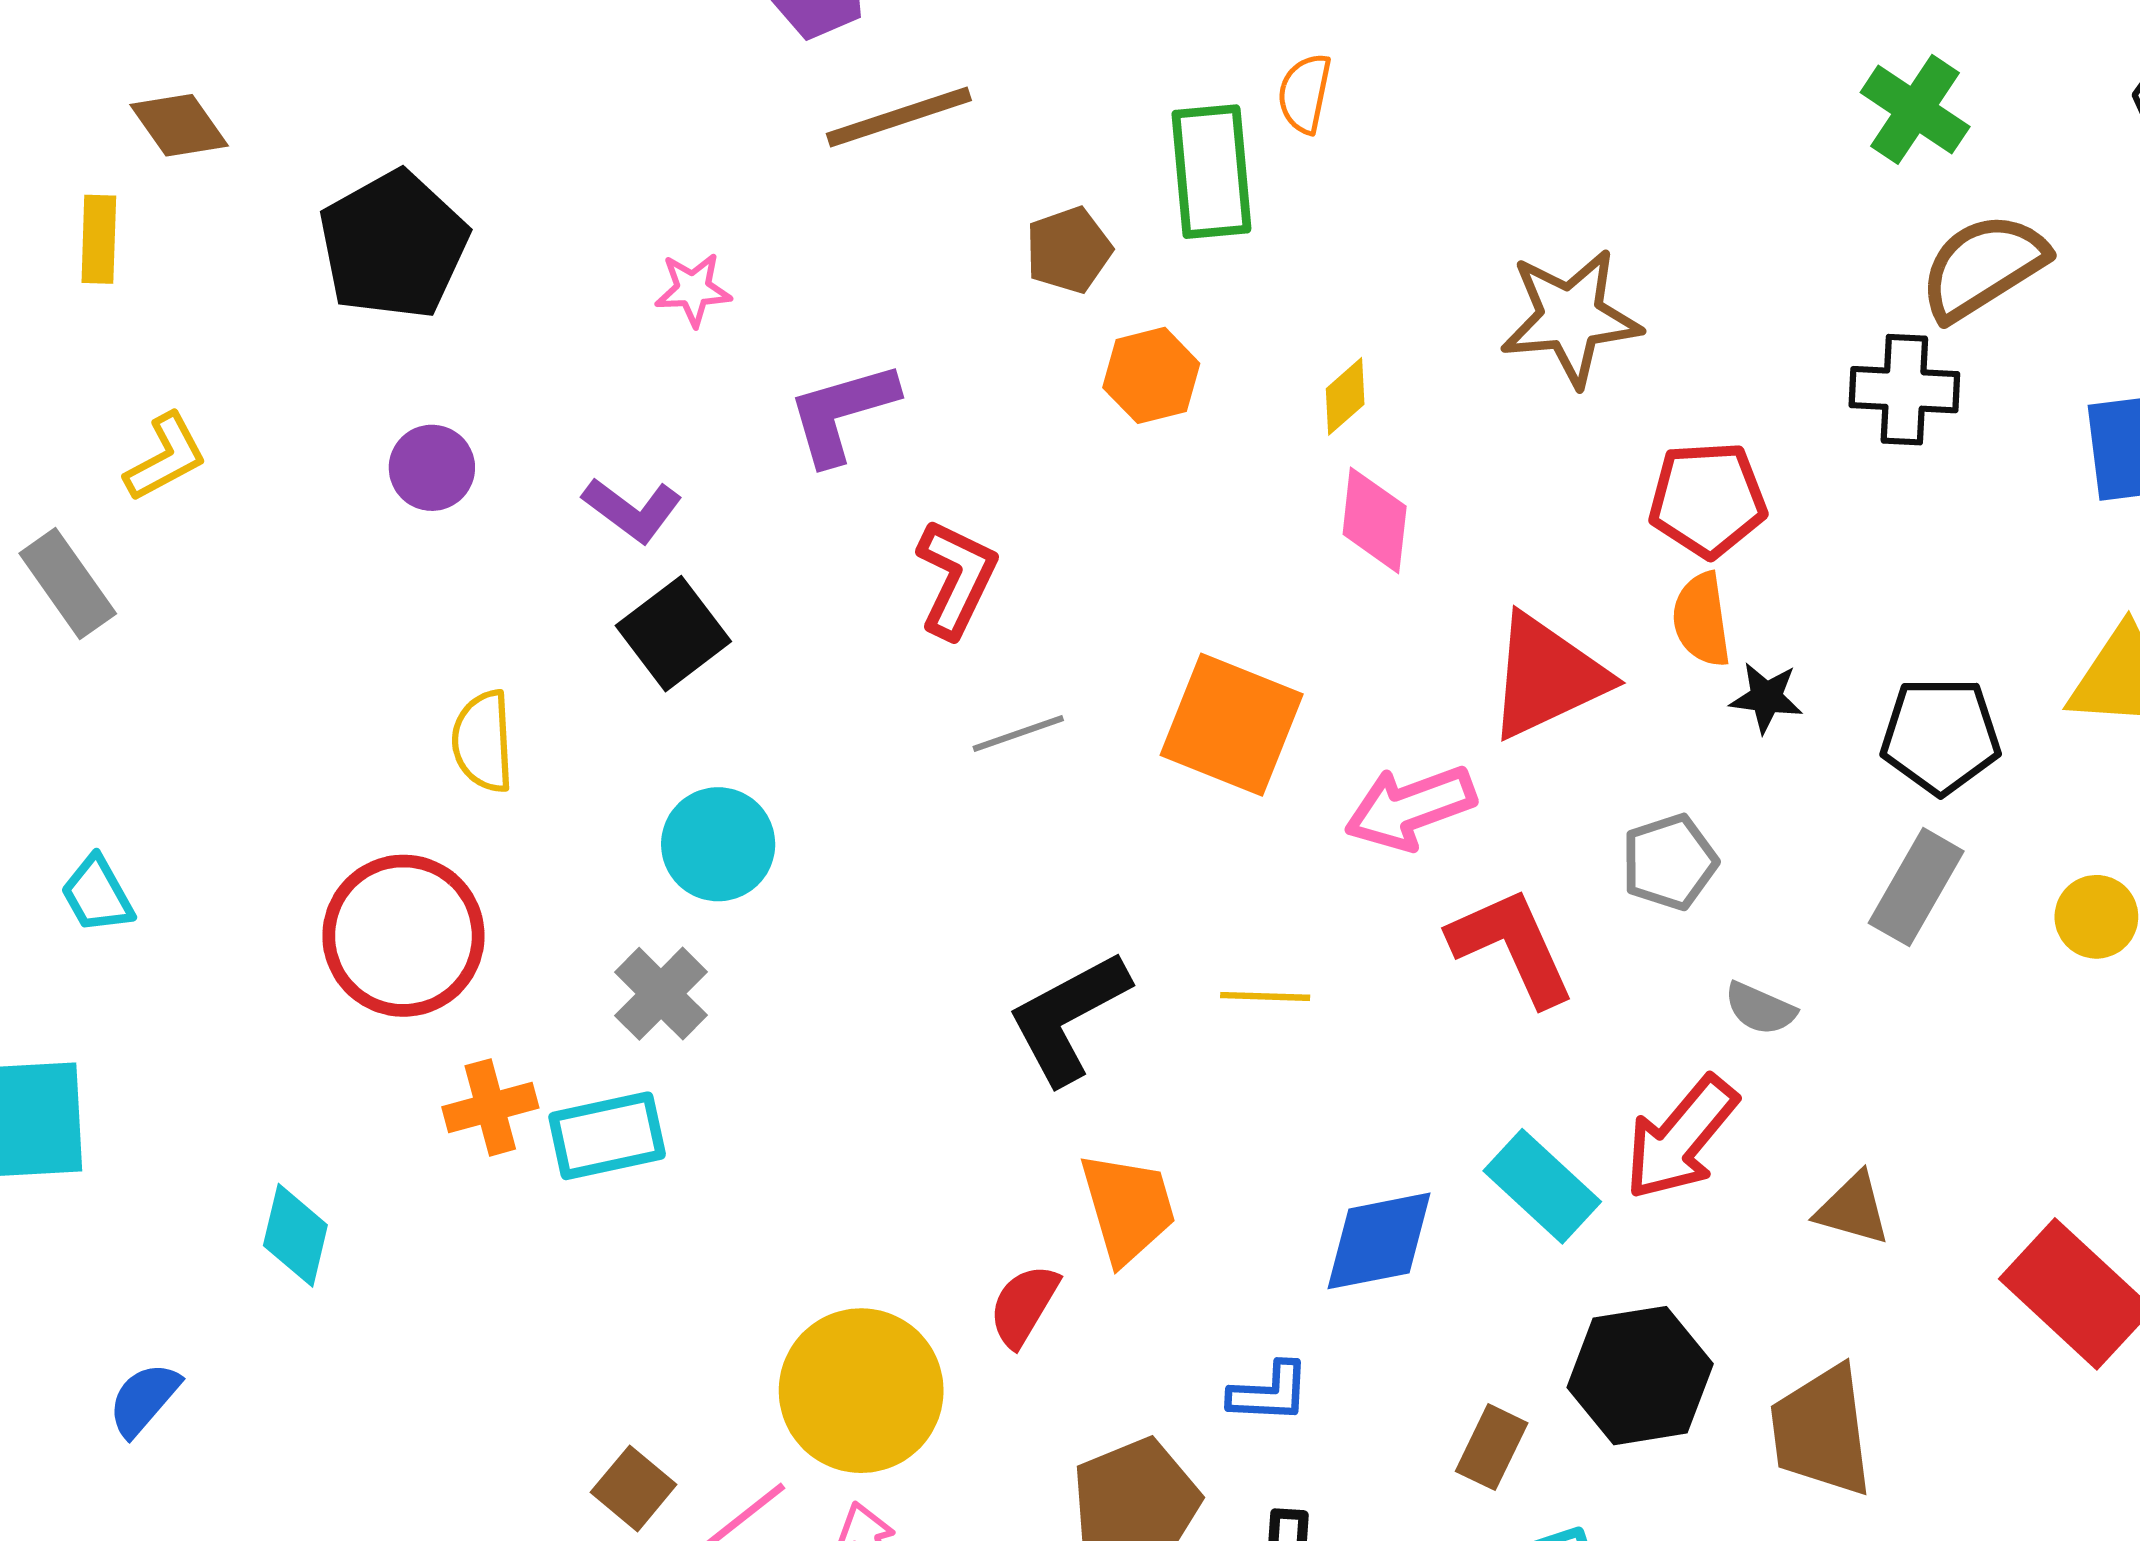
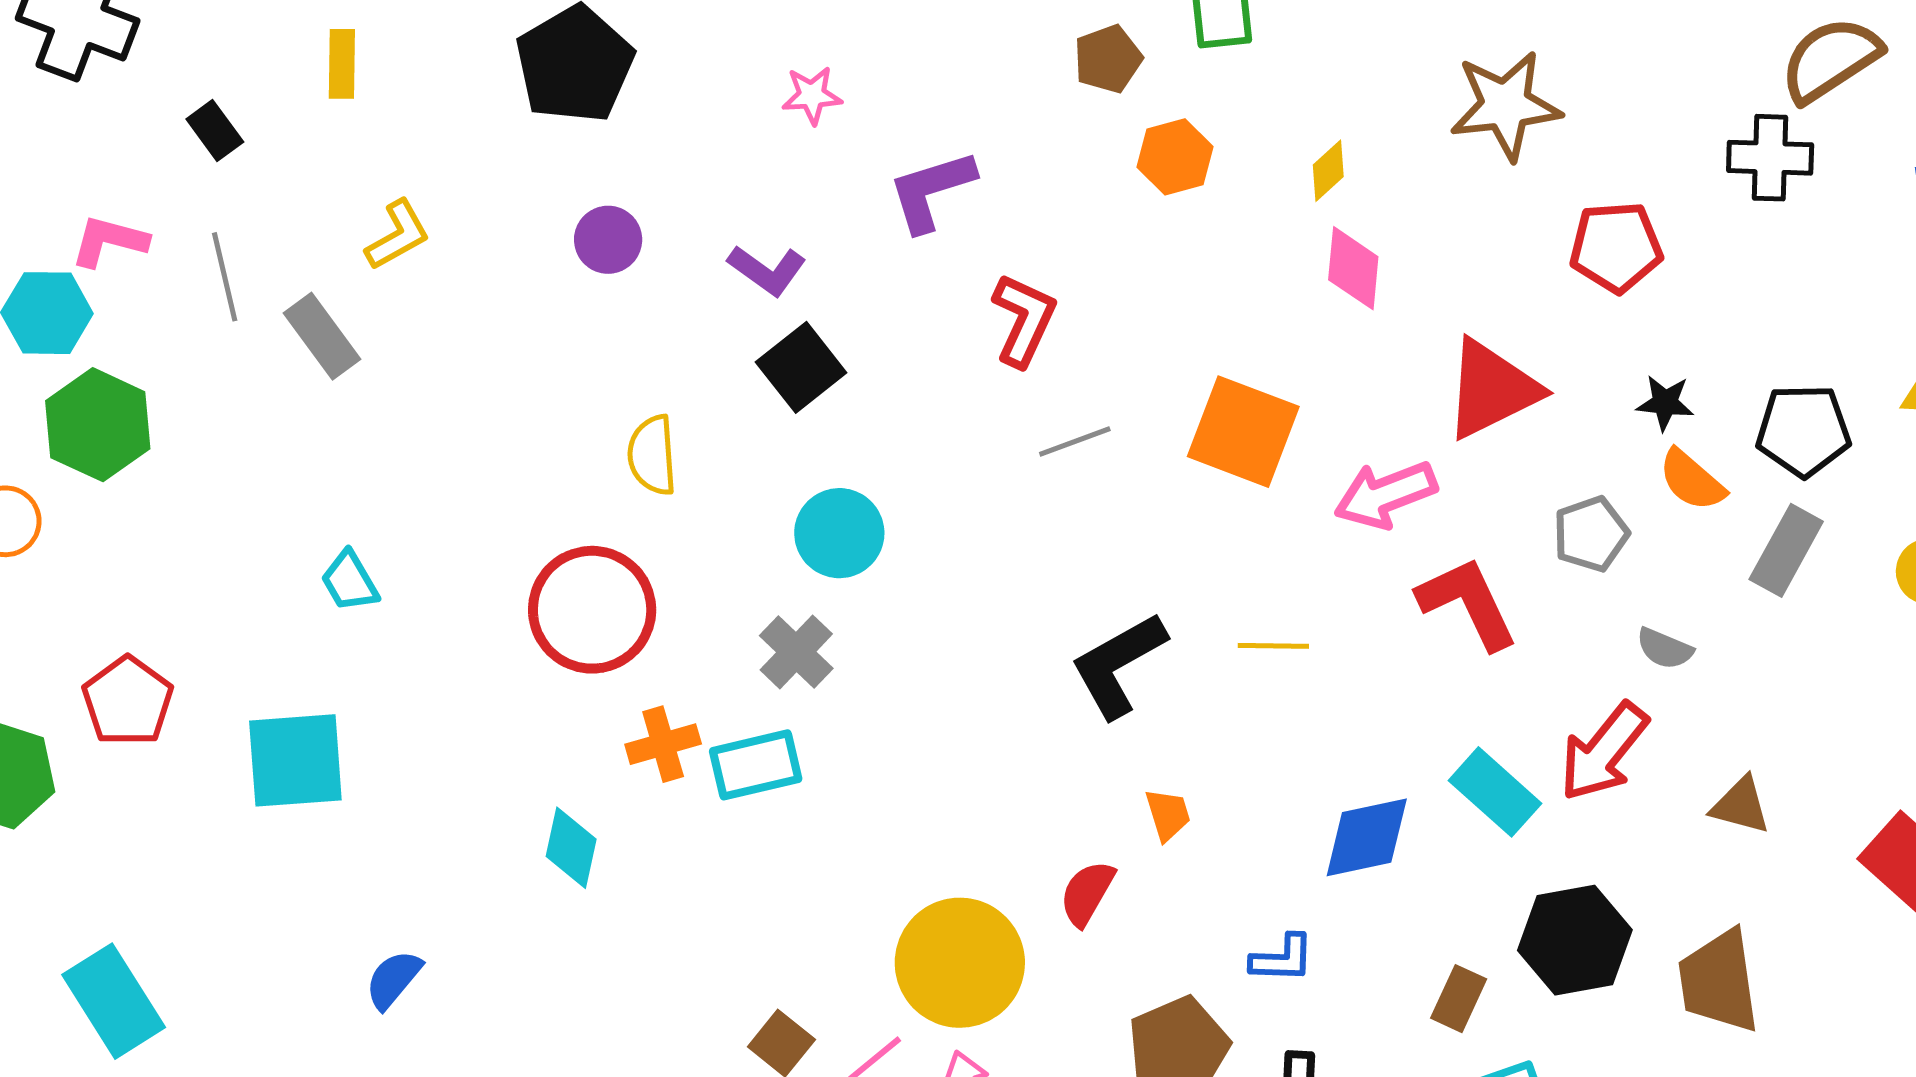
orange semicircle: (1702, 620) -> (1692, 480), moved, turned -40
orange trapezoid: (1128, 1208) -> (1168, 815), size x0.6
cyan diamond: (295, 1235) -> (571, 848), moved

